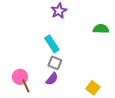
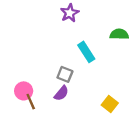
cyan rectangle: (52, 44) -> (86, 52), moved

